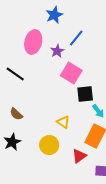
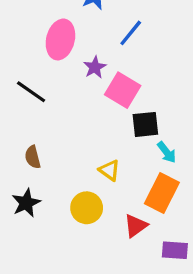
purple star: (57, 51) -> (95, 67), moved
brown semicircle: (16, 114) -> (33, 157), turned 32

